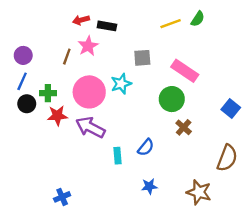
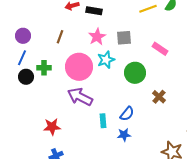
pink star: (88, 46) -> (97, 37), moved
pink rectangle: (185, 71) -> (160, 49), size x0.7
green circle: (172, 99) -> (135, 73), moved
red star: (57, 116) -> (52, 127), moved
blue star: (149, 186) -> (124, 135), moved

